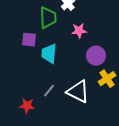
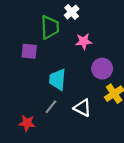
cyan trapezoid: (49, 54) -> (57, 79), moved
white triangle: (78, 92) -> (83, 108), size x0.7

